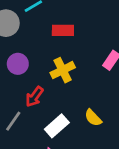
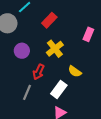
red rectangle: (63, 30) -> (49, 20), turned -35
yellow semicircle: (93, 118) -> (75, 71), moved

